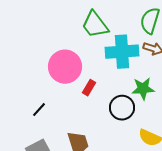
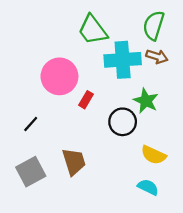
green star: (143, 89) -> (146, 101), turned 30

